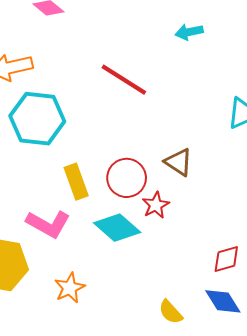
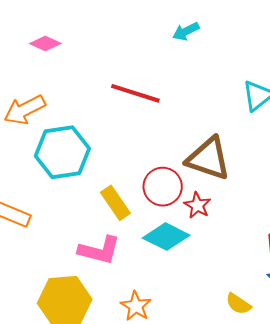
brown triangle: (179, 162) -> (208, 158), size x1.6

